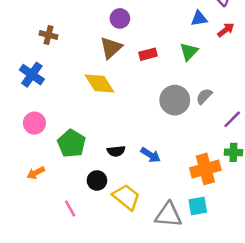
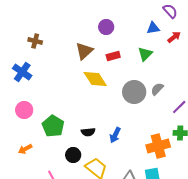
purple circle: (120, 18) -> (106, 27), moved
yellow diamond: (99, 84) -> (95, 79), moved
blue arrow: (151, 155) -> (115, 135), turned 84

